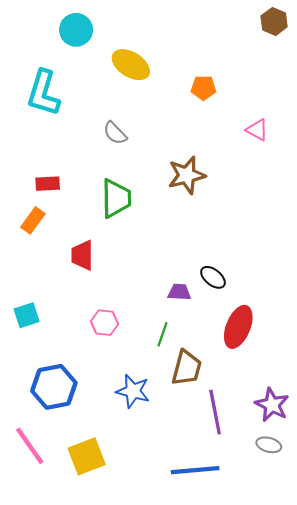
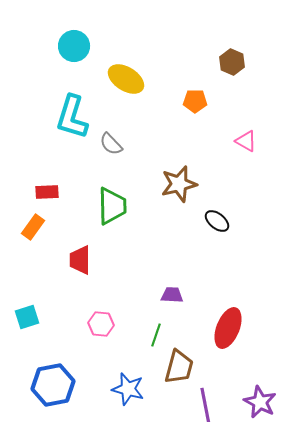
brown hexagon: (274, 21) -> (232, 62), moved
cyan L-shape: (43, 93) -> (72, 117), moved
black ellipse: (213, 277) -> (217, 221), moved

